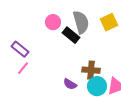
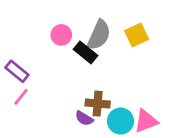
gray semicircle: (81, 22) -> (99, 35), turned 40
brown cross: (91, 70) -> (98, 104), moved

